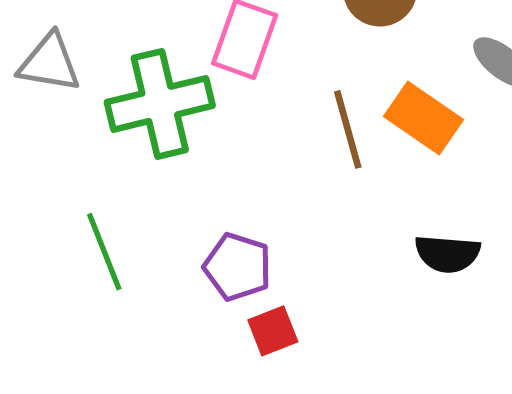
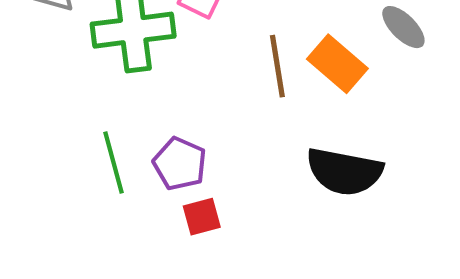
green line: (104, 252) -> (114, 162), moved
black semicircle: (447, 254) -> (344, 172), size x1.5

